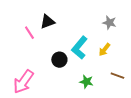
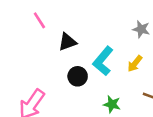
black triangle: (47, 22) -> (67, 42), moved
pink line: (29, 33) -> (39, 20), moved

